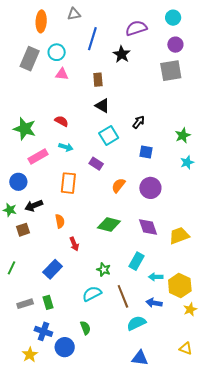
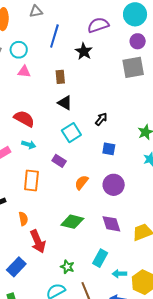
cyan circle: (173, 18) -> (135, 14), size x1.5
red semicircle: (62, 121) -> (24, 119), size x1.5
red arrow: (74, 244) -> (38, 241), size x1.6

